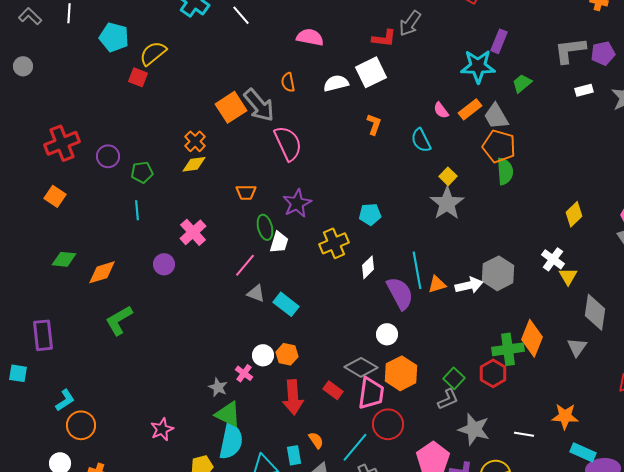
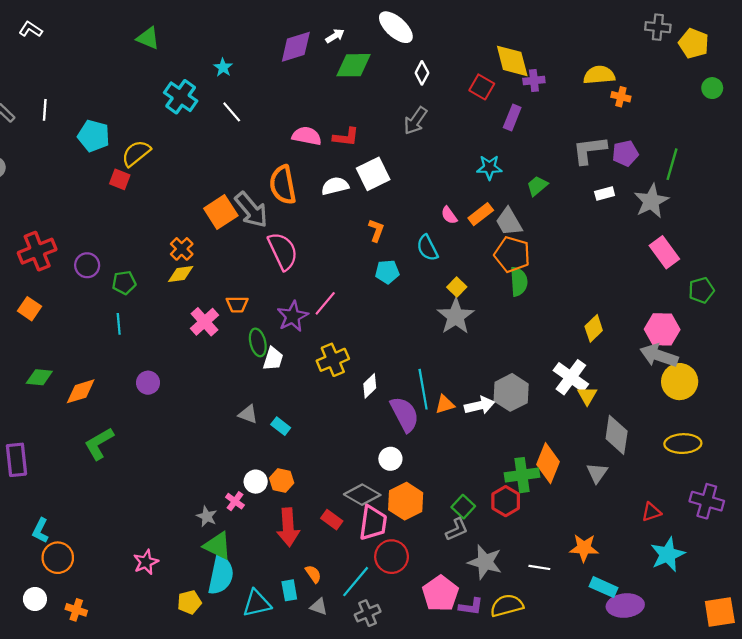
red L-shape: (384, 38) -> (346, 137), moved
purple rectangle: (499, 41) -> (512, 117), moved
cyan star: (478, 66) -> (489, 167), size x0.7
orange semicircle: (288, 82) -> (283, 185), size x1.8
cyan pentagon: (370, 214) -> (387, 272), moved
pink cross: (193, 232) -> (205, 322), moved
white cross: (553, 259) -> (571, 377), size x1.4
pink line: (245, 265) -> (325, 303), moved
cyan rectangle: (286, 304) -> (281, 426), size x0.7
cyan L-shape: (65, 400) -> (40, 531), turned 150

